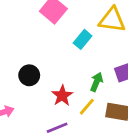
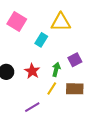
red star: (62, 96) -> (32, 71), moved

